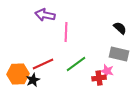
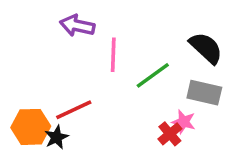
black semicircle: (120, 28) -> (206, 48), size x1.5
green line: (76, 64) -> (153, 75), moved
red cross: (99, 78) -> (170, 134), turned -32

